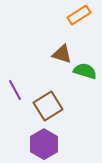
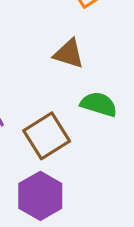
green semicircle: (85, 71) -> (99, 104), moved

